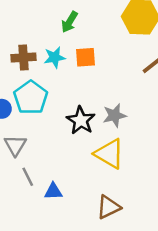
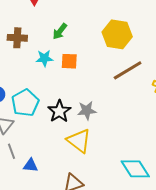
brown cross: (24, 58) -> (17, 38), moved
cyan pentagon: (31, 97) -> (25, 103), moved

